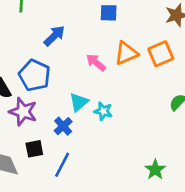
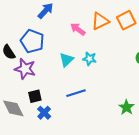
cyan star: (103, 111) -> (90, 59), moved
blue cross: (63, 126) -> (44, 113), moved
blue line: (62, 165) -> (76, 93), moved, turned 48

